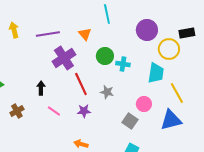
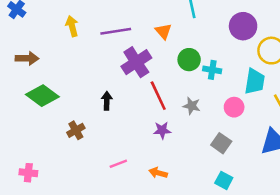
pink circle: (144, 104) -> (234, 107), moved
pink line: (54, 111) -> (118, 164), moved, turned -56

